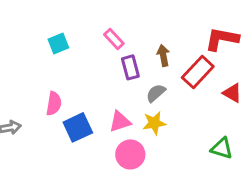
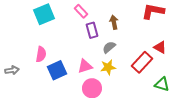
cyan square: (58, 43) -> (44, 14), size x1.5
red rectangle: (198, 72) -> (142, 62), moved
green triangle: (222, 148) -> (162, 84), moved

